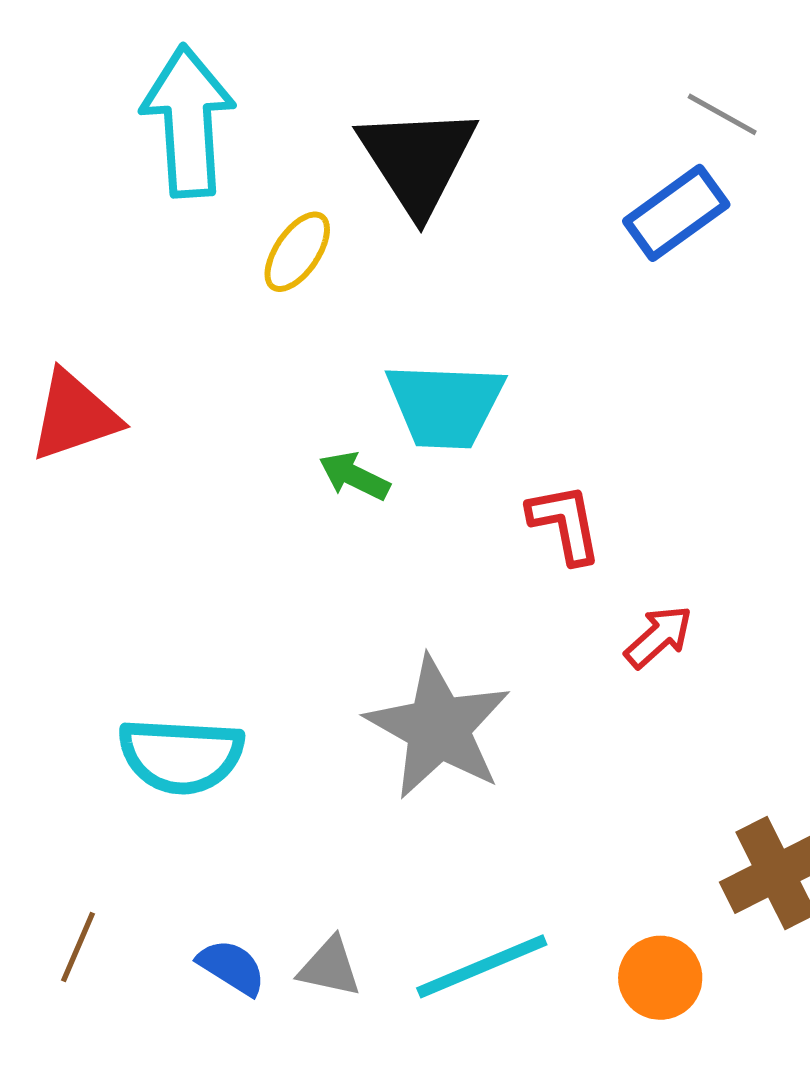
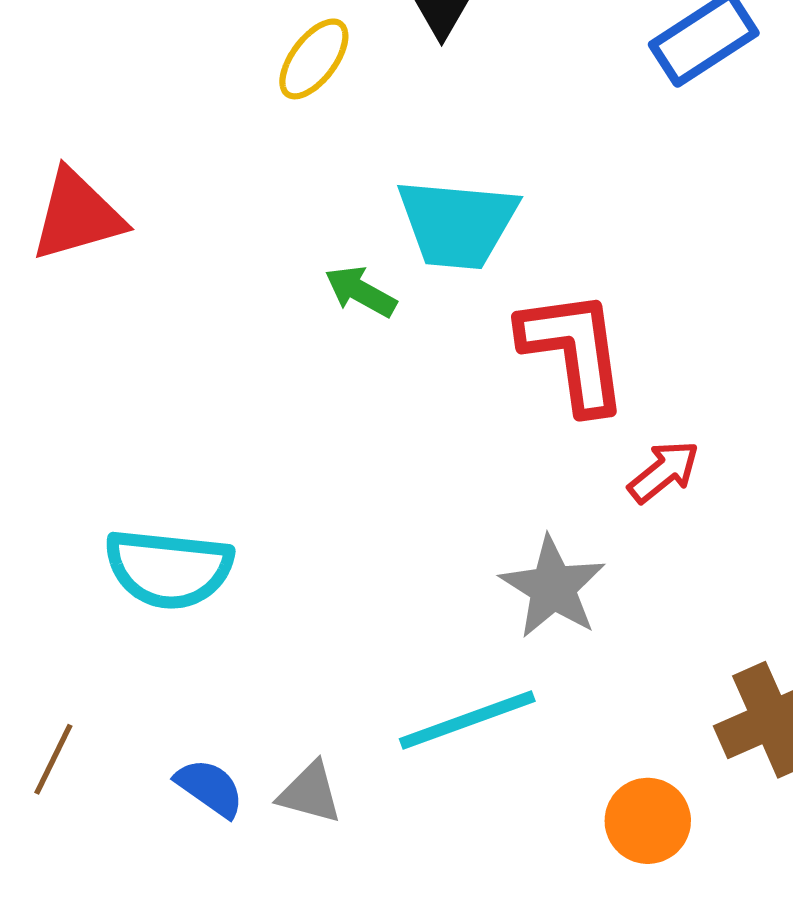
red L-shape: (565, 524) -> (574, 351), size x1.5
gray star: (438, 728) -> (553, 587), moved, size x0.7
cyan line: (482, 966) -> (467, 720), moved

